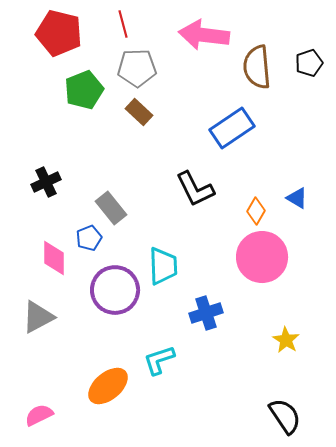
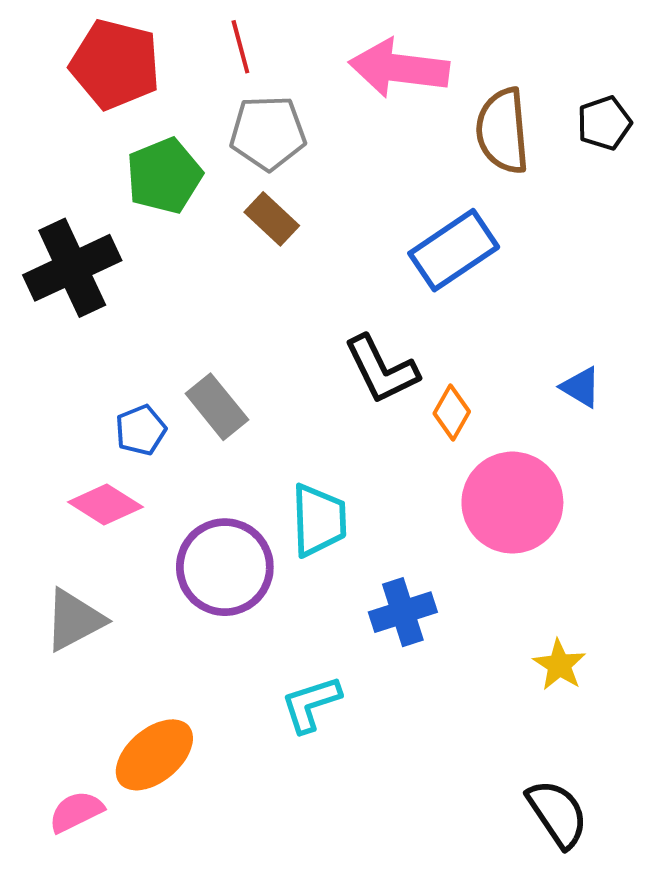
black cross: (46, 182) -> (72, 268), moved, size x1.6
orange diamond: (256, 211) -> (452, 413), moved
blue pentagon: (89, 238) -> (141, 430), moved
pink diamond: (54, 258) -> (105, 504), turned -57
orange ellipse: (108, 386) -> (154, 755), moved

